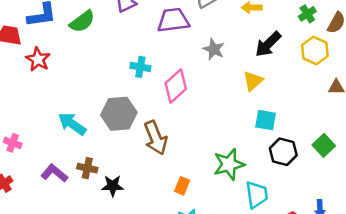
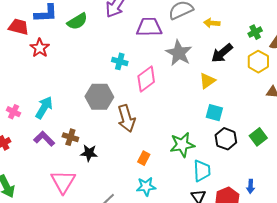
gray star: (214, 49) -> (179, 53), size x1.5
cyan arrow: (72, 124) -> (44, 108), moved, turned 80

